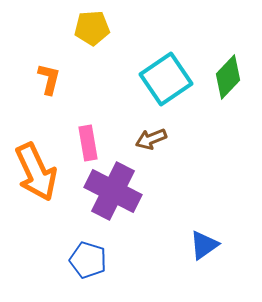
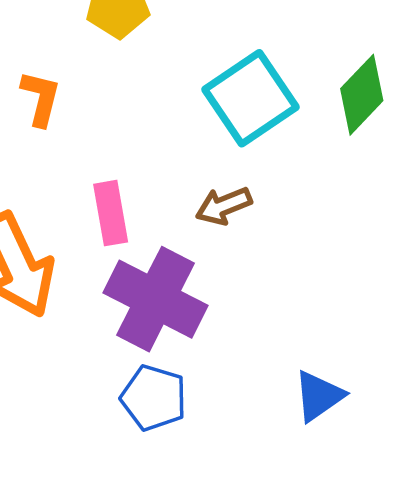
blue pentagon: (88, 260) -> (154, 398), moved

